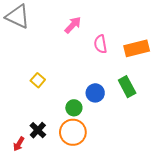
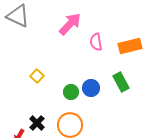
pink arrow: (73, 25) -> (70, 24), size x1.4
green circle: (74, 108) -> (71, 92), moved

